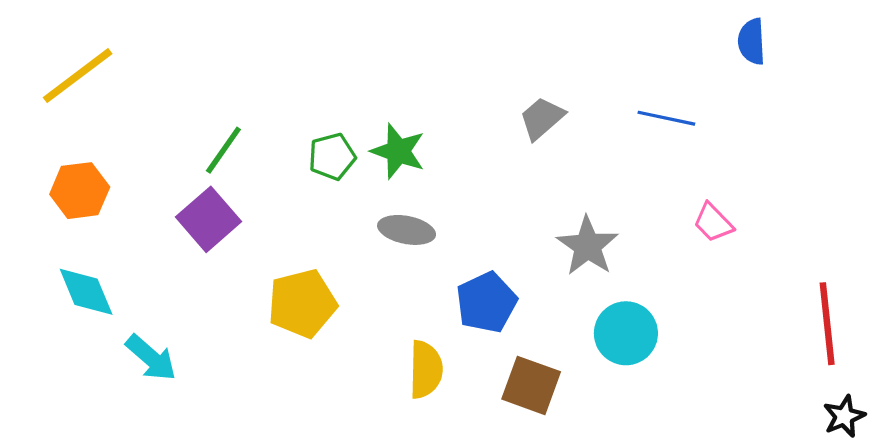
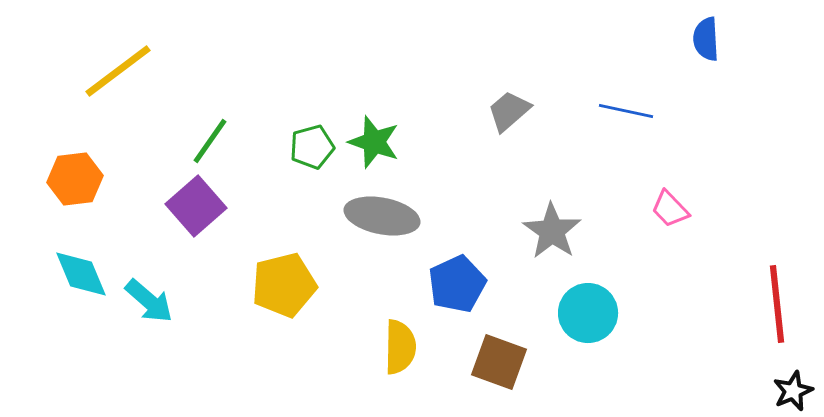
yellow line: (78, 76) -> (118, 71), moved
gray ellipse: (407, 230) -> (382, 216), size x1.4
cyan arrow: (151, 358) -> (149, 301), moved

